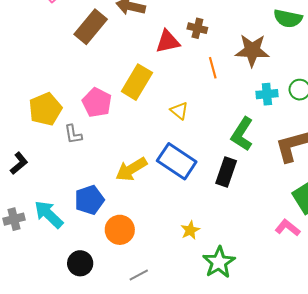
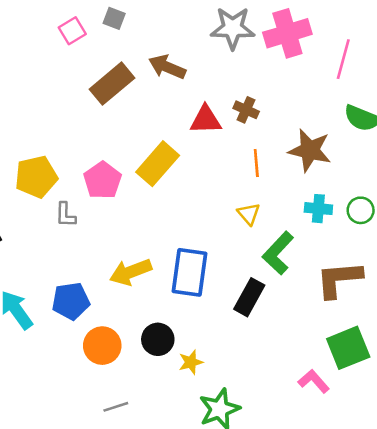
yellow triangle: (179, 111) -> (249, 214), moved
blue rectangle: (177, 161) -> (190, 272), turned 54
black circle: (80, 263) -> (158, 339), moved

